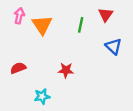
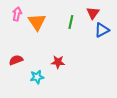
blue triangle: (114, 46) -> (102, 30), moved, turned 49
cyan star: (42, 96) -> (37, 77), moved

